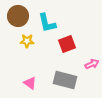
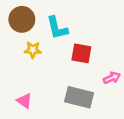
red square: (67, 44) -> (81, 53), turned 30
pink triangle: (30, 83) -> (24, 101), moved

